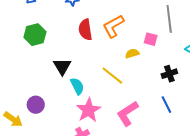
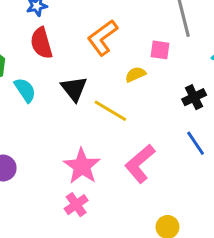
red semicircle: (85, 30) -> (41, 43), moved
black triangle: (62, 66) -> (74, 89), moved
cyan semicircle: (77, 86) -> (25, 90), moved

